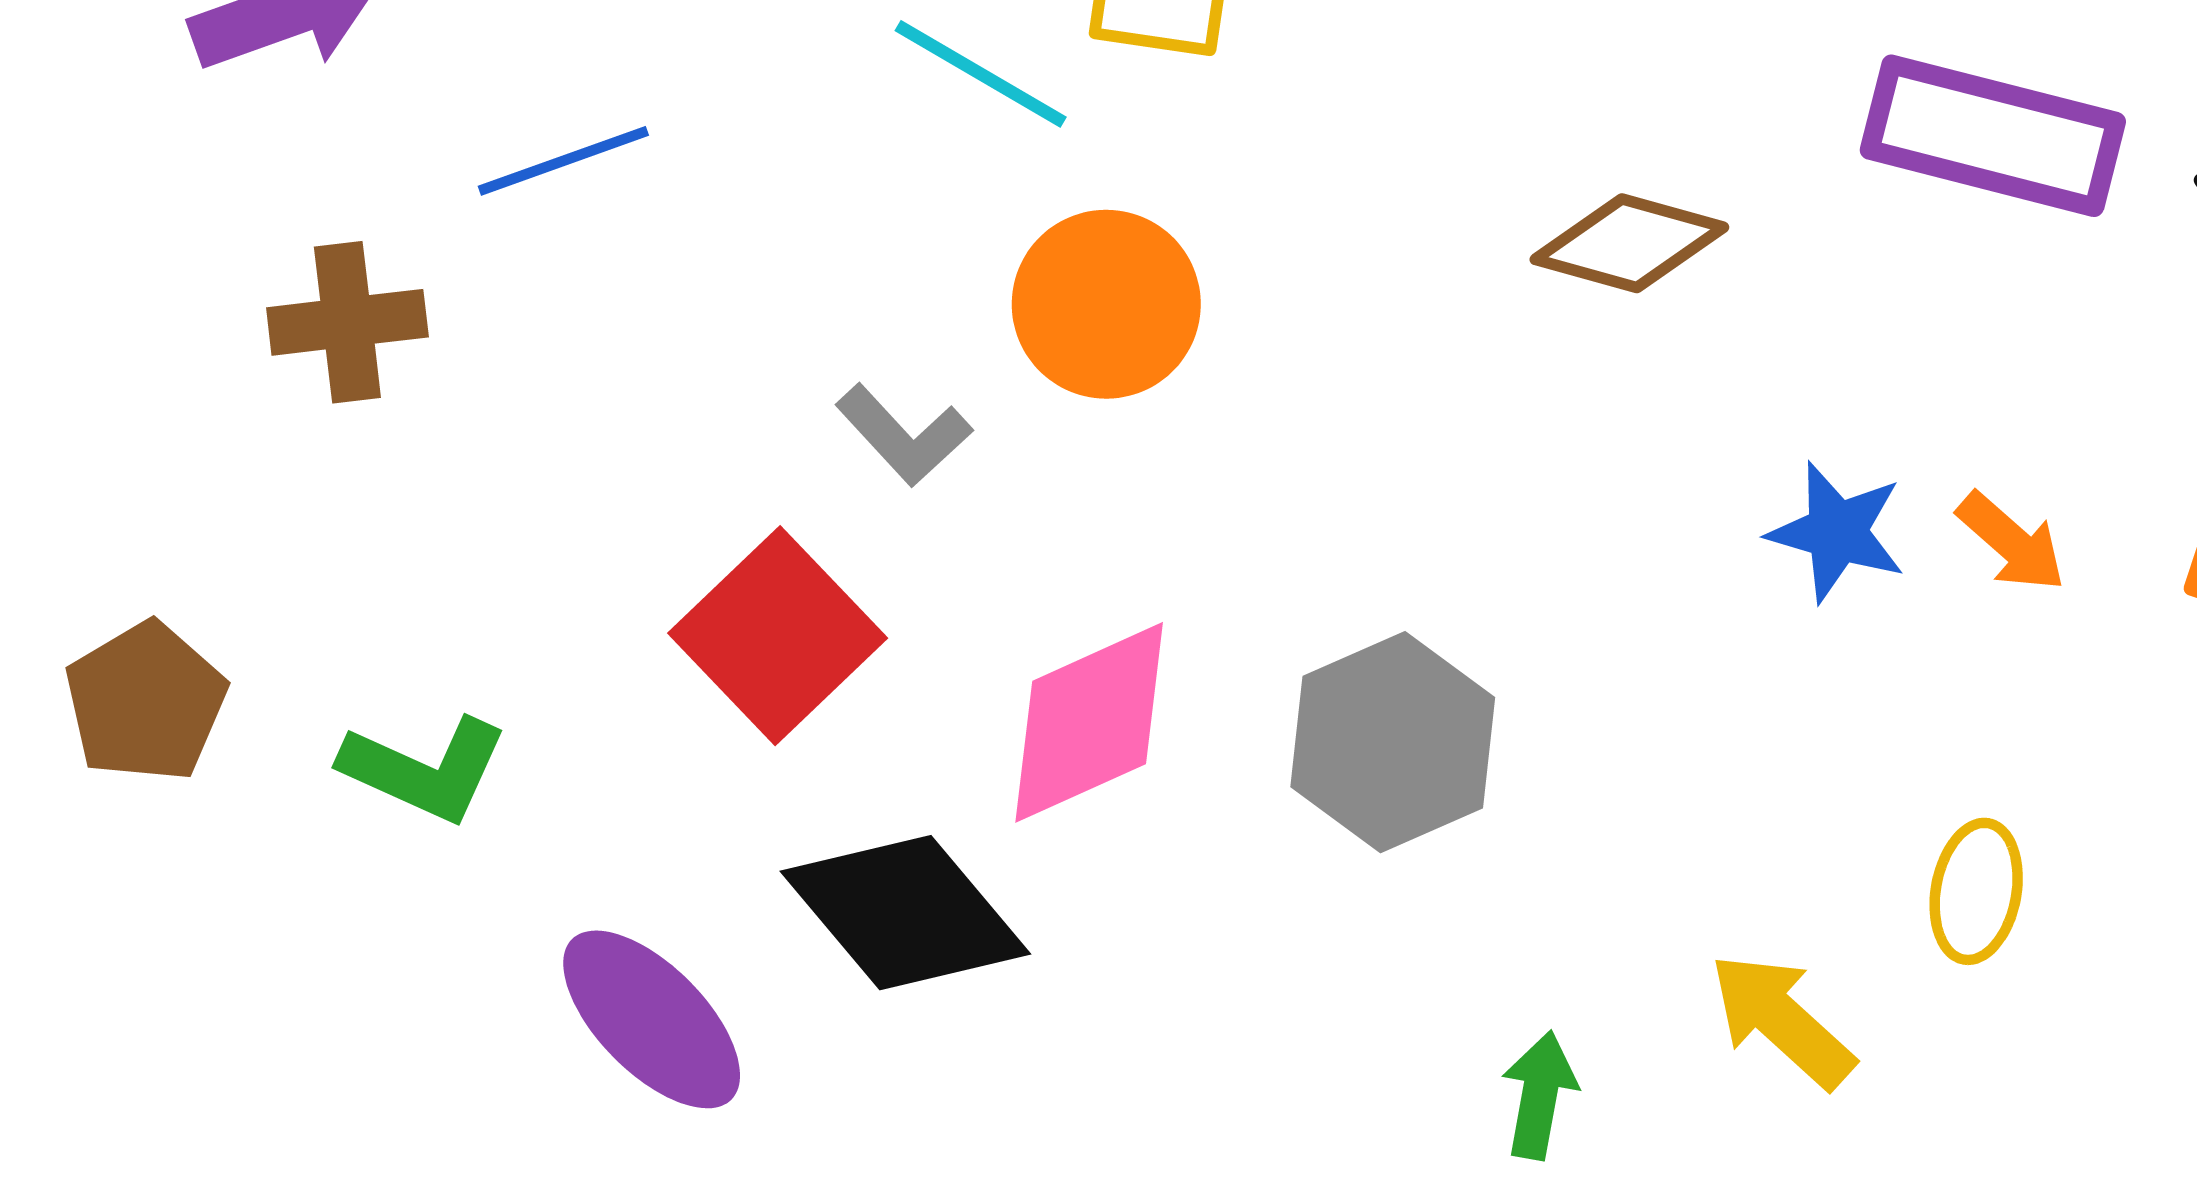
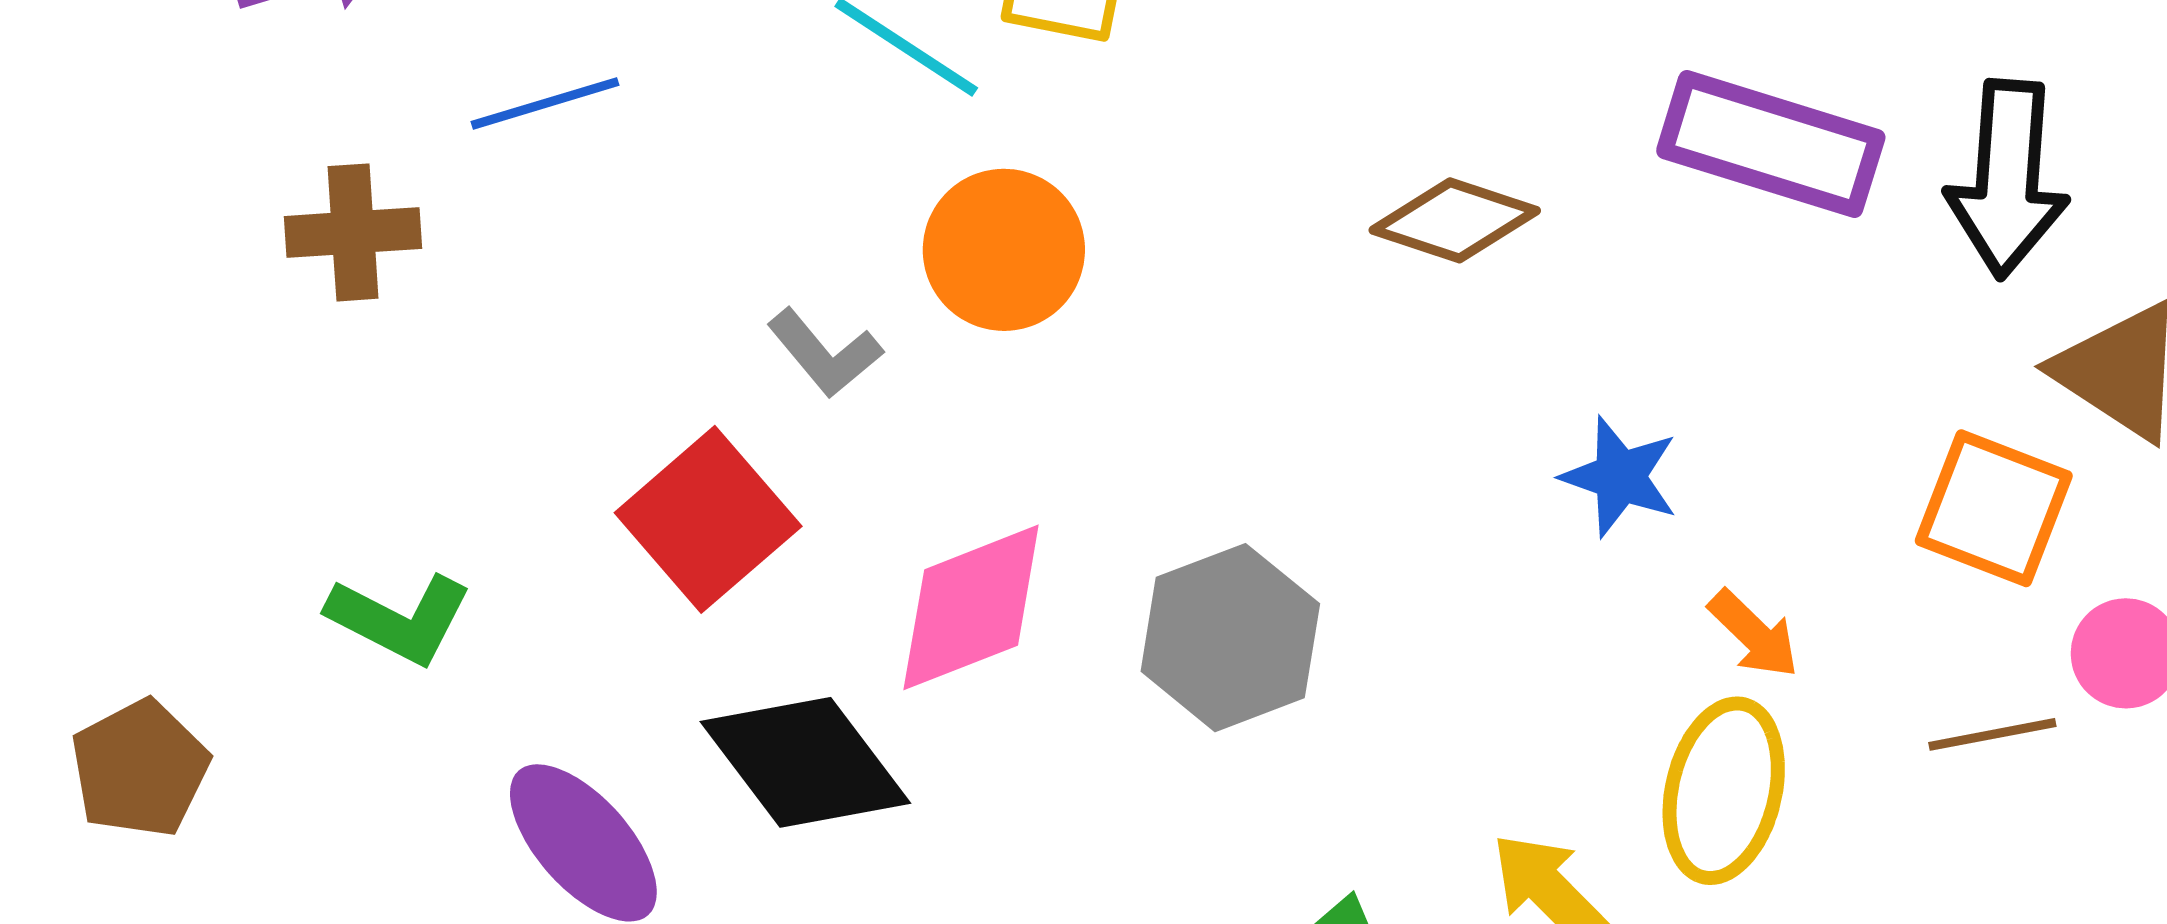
orange arrow: (2011, 542) -> (1754, 634), moved
brown pentagon: (146, 702) -> (140, 769), moved
yellow ellipse: (1976, 891) -> (1724, 791), size x1.5

